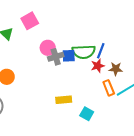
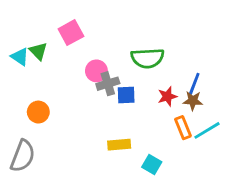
blue line: (101, 51) -> (194, 84), moved
green semicircle: (84, 52) -> (147, 58), moved
blue square: (69, 56) -> (126, 95), moved

